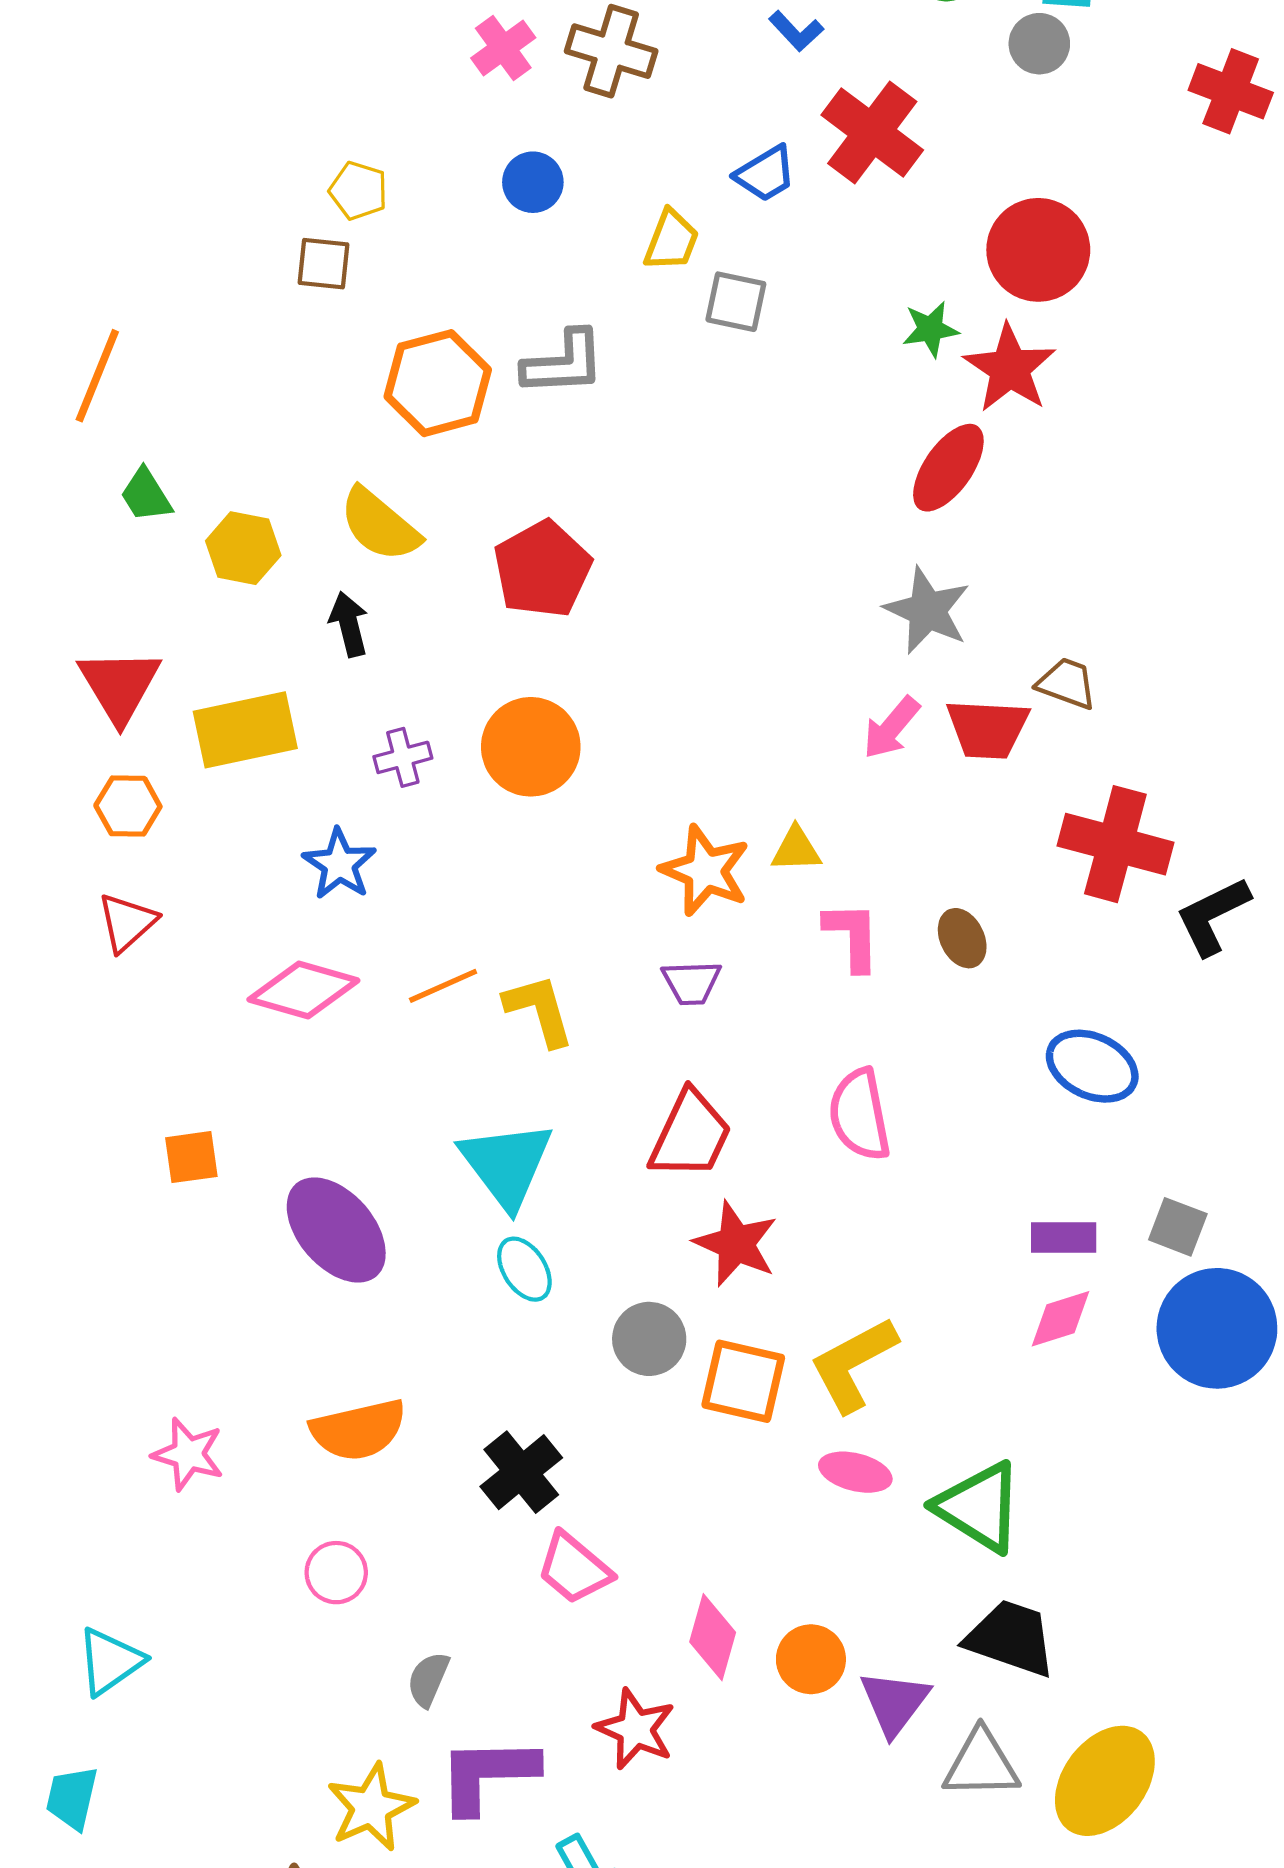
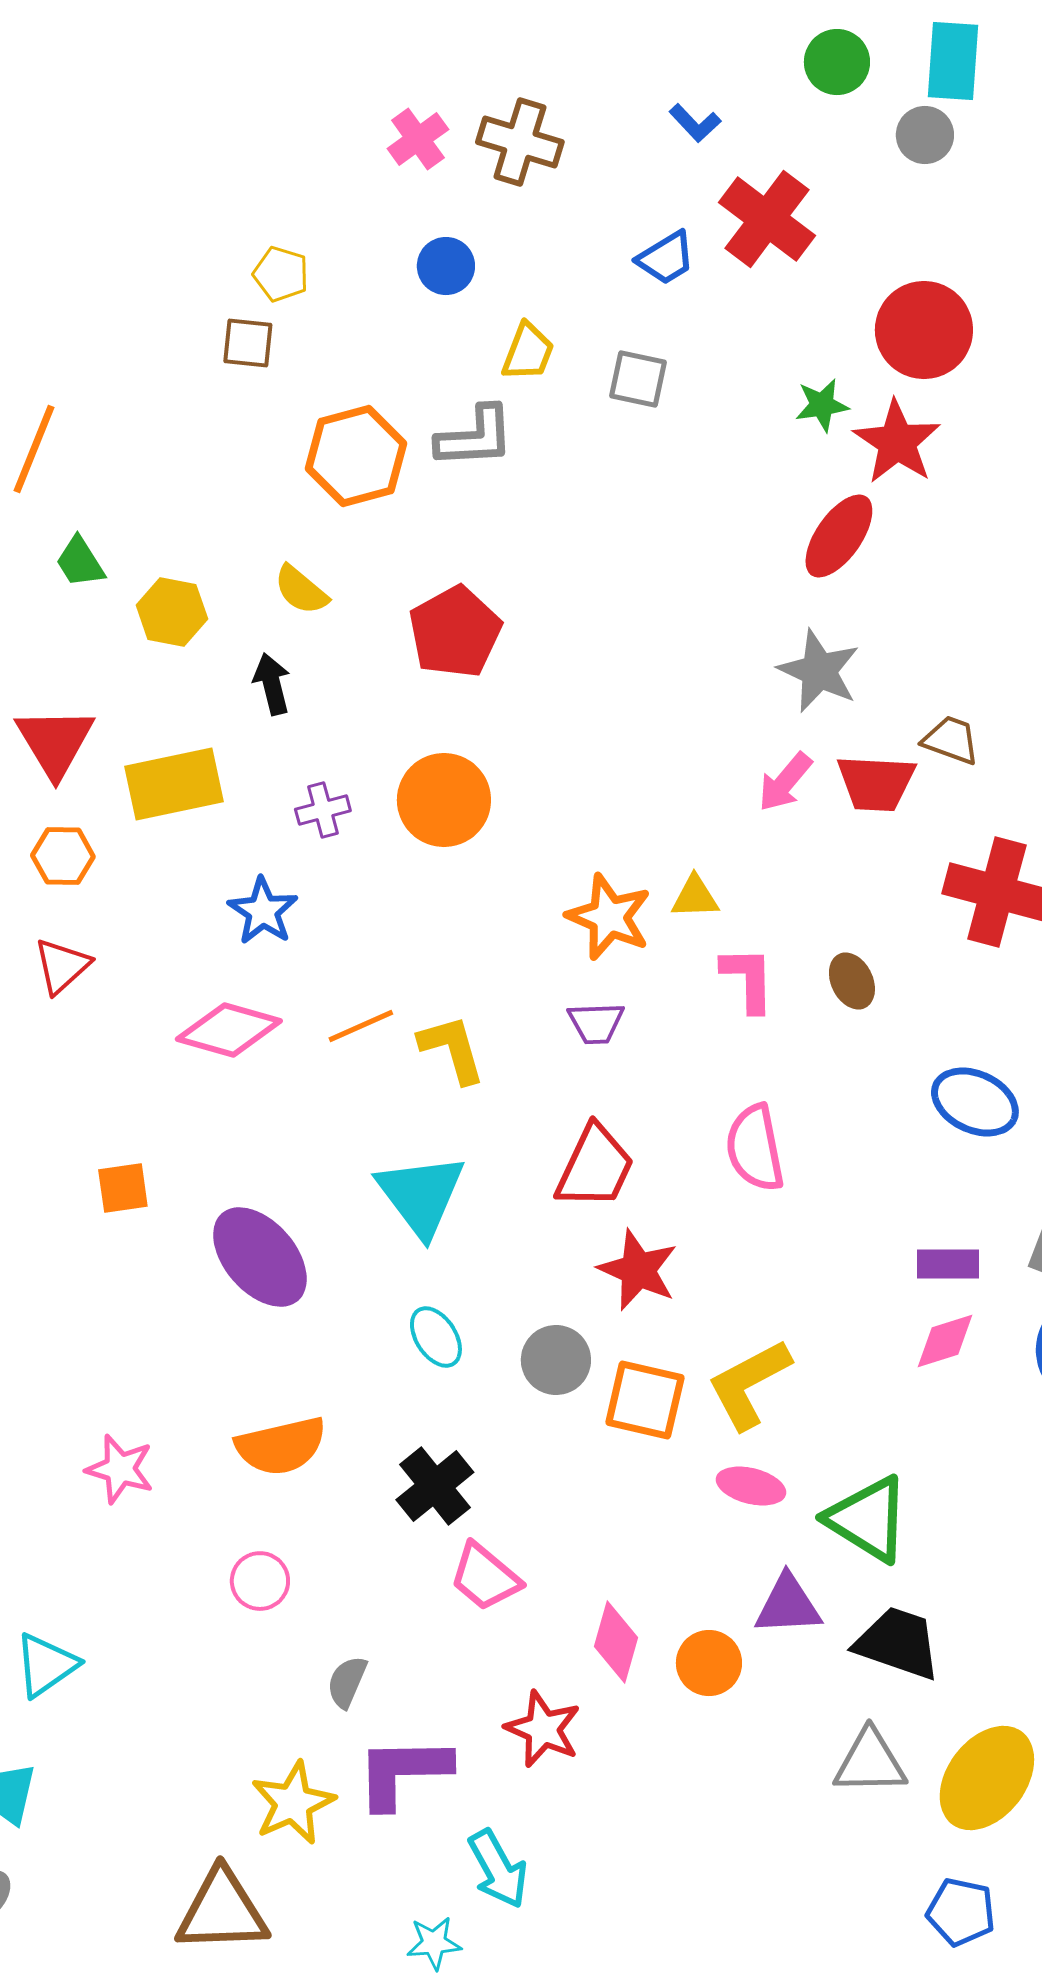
yellow trapezoid: (671, 240) -> (528, 352), moved
yellow semicircle: (380, 525) -> (301, 590), size x0.7
cyan ellipse: (524, 1269) -> (436, 1337), moved
purple triangle: (894, 1703) -> (788, 1605), moved, turned 50

